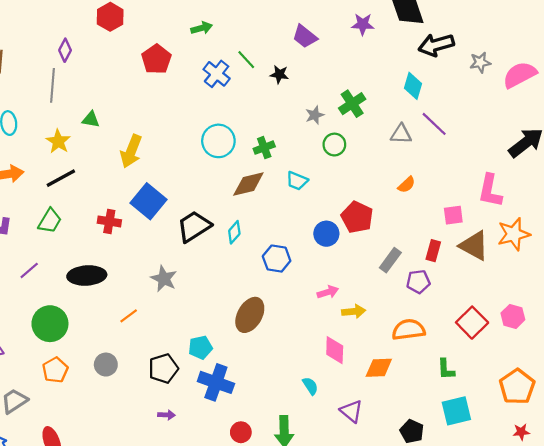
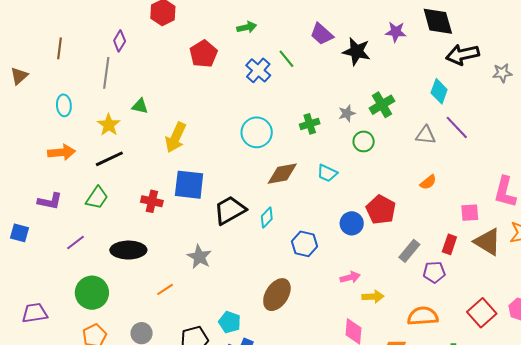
purple trapezoid: (305, 36) -> (322, 34), moved
black star: (279, 74) -> (356, 51), moved, size x1.6
green cross: (264, 148) -> (310, 124), moved
blue square: (149, 201) -> (189, 185), turned -36
cyan pentagon: (200, 347) -> (230, 322), turned 30

